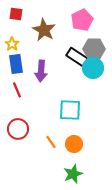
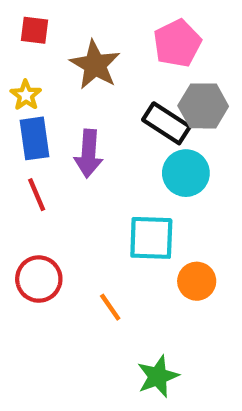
cyan circle: (93, 68) -> (186, 173), moved
orange circle: (74, 144) -> (197, 281), moved

